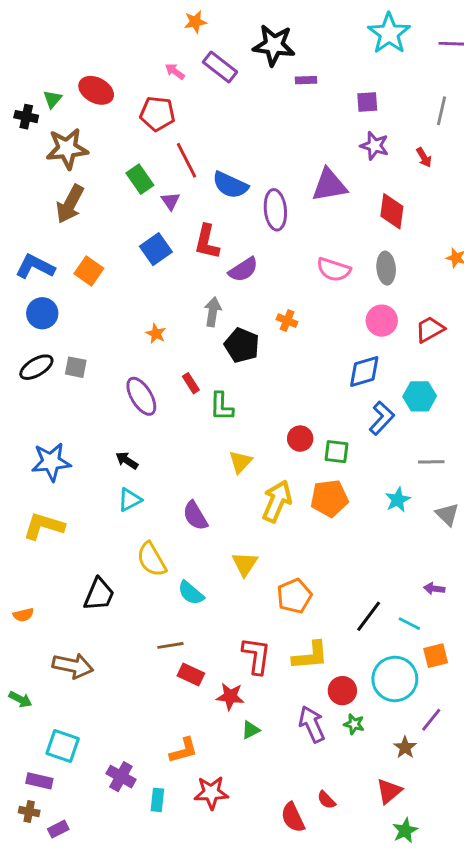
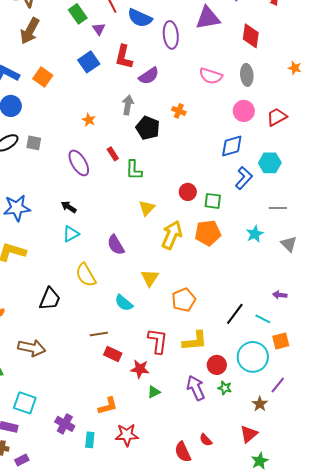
cyan semicircle: (191, 593) -> (124, 303), moved

